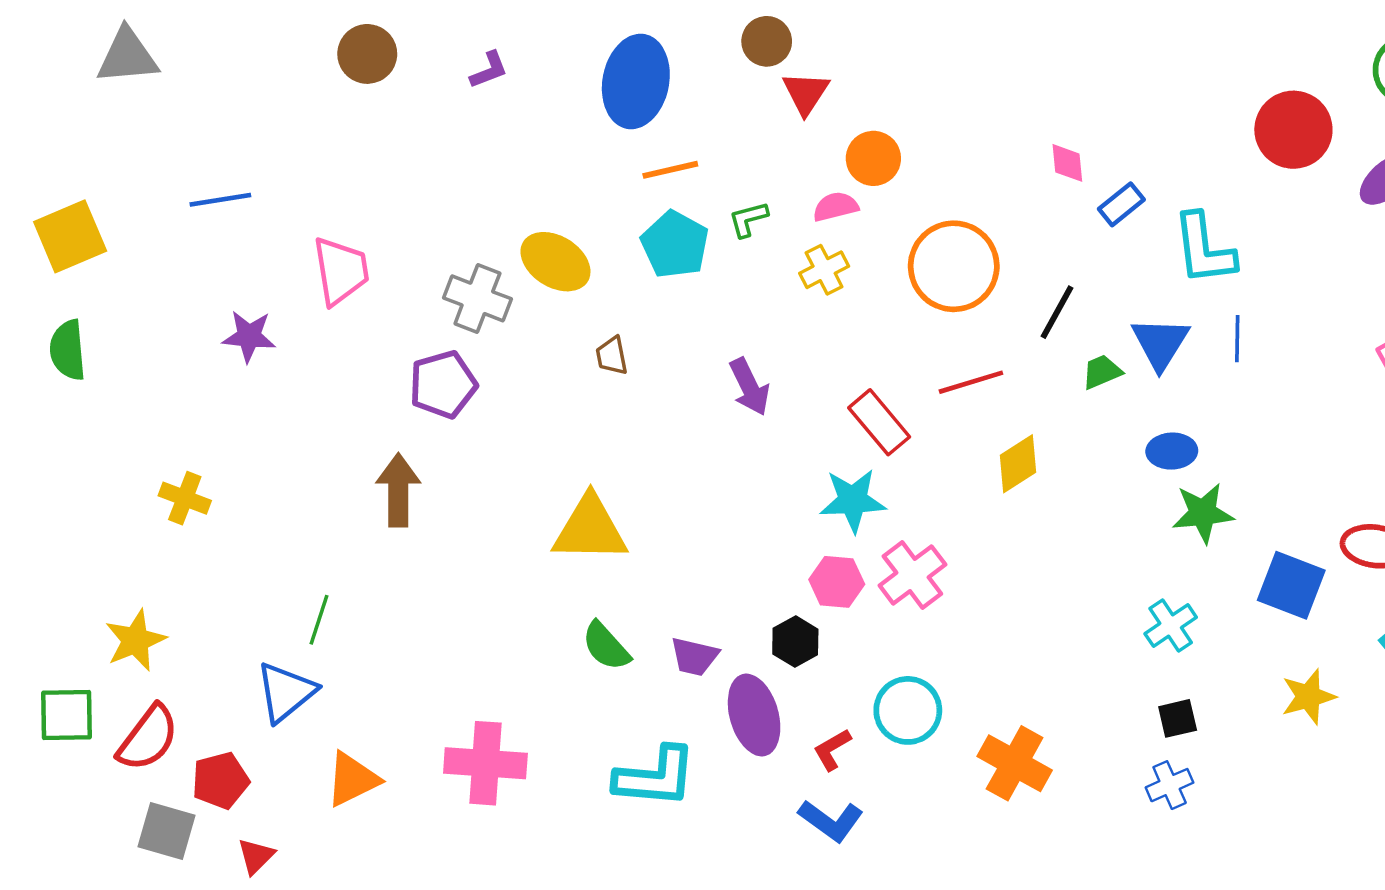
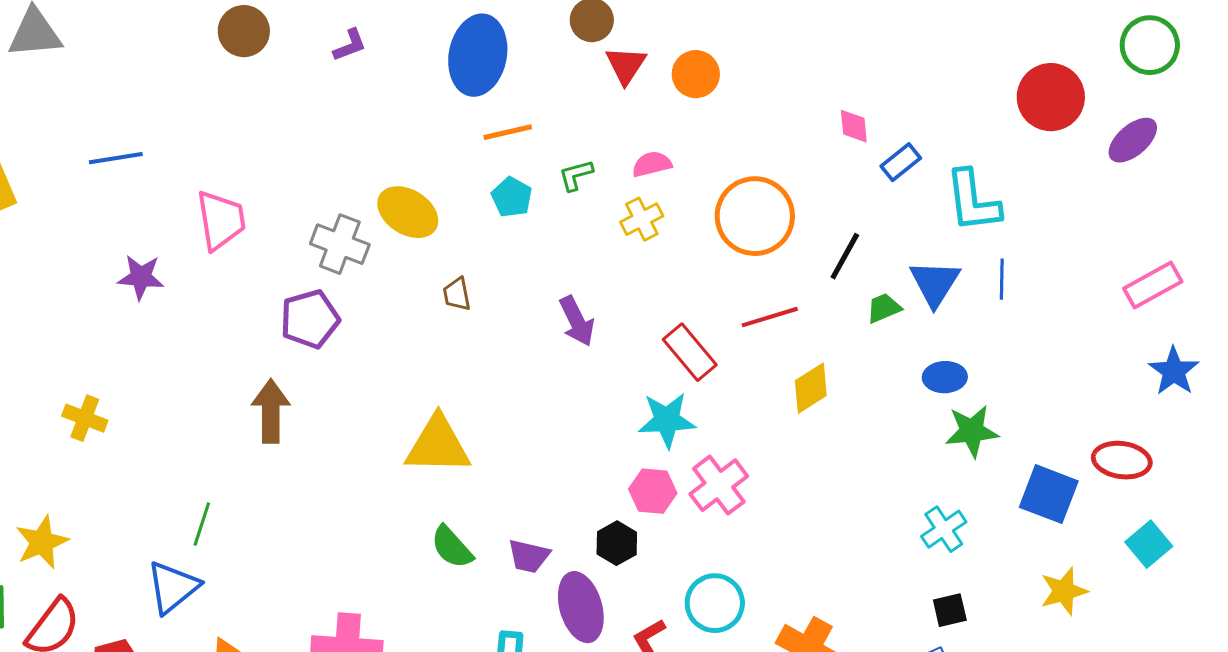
orange circle: (873, 158) -> (696, 74), moved
cyan pentagon: (675, 244) -> (512, 197), size x0.7

